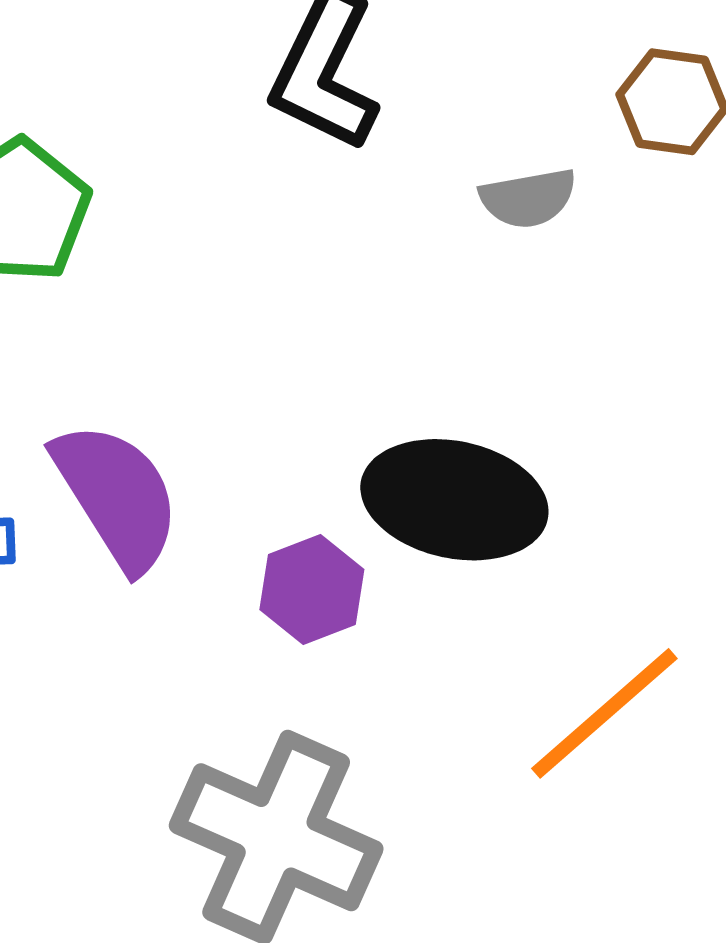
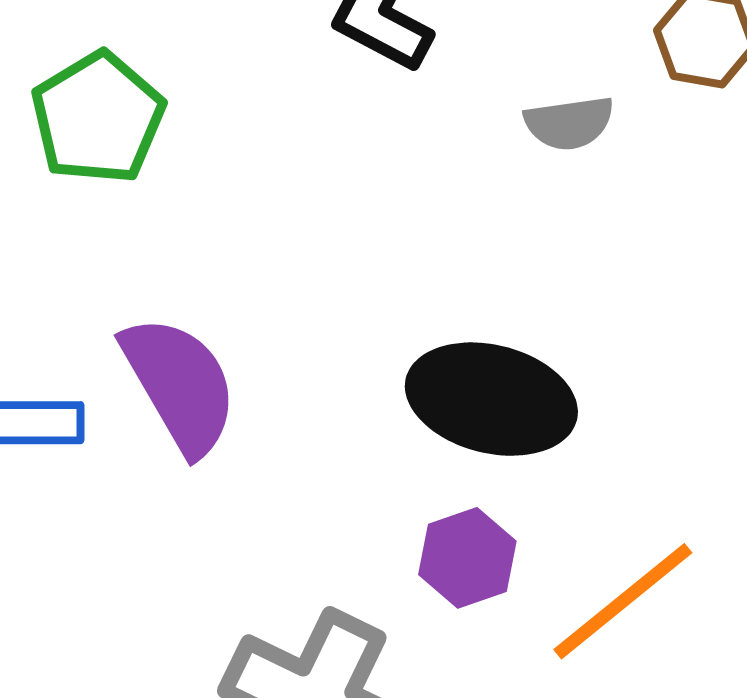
purple hexagon: (312, 590) -> (467, 558), moved

